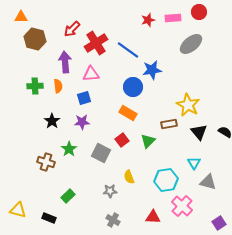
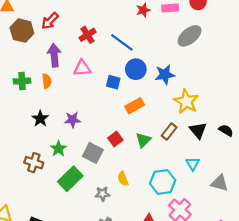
red arrow: (72, 29) -> (50, 21), moved
red cross: (96, 43) -> (87, 35), size x0.7
blue star: (152, 70) -> (165, 75), moved
blue circle: (133, 87) -> (136, 69), moved
blue square: (84, 98) -> (113, 82), moved, turned 32
orange rectangle: (128, 113) -> (135, 106), moved, turned -60
brown rectangle: (169, 124) -> (169, 131), moved, turned -42
gray triangle: (208, 182) -> (220, 183), moved
green rectangle: (68, 196) -> (70, 179), moved, size x1.6

